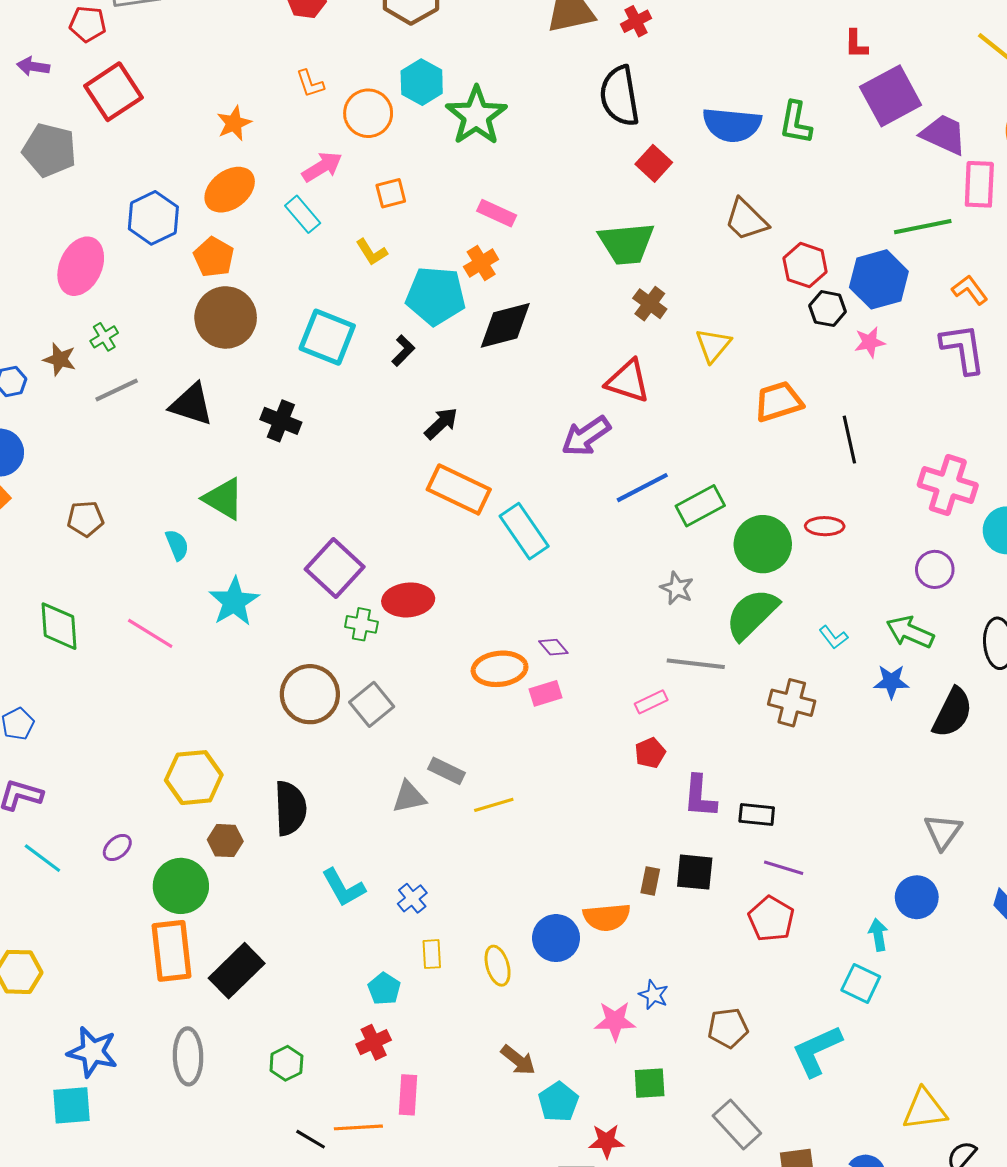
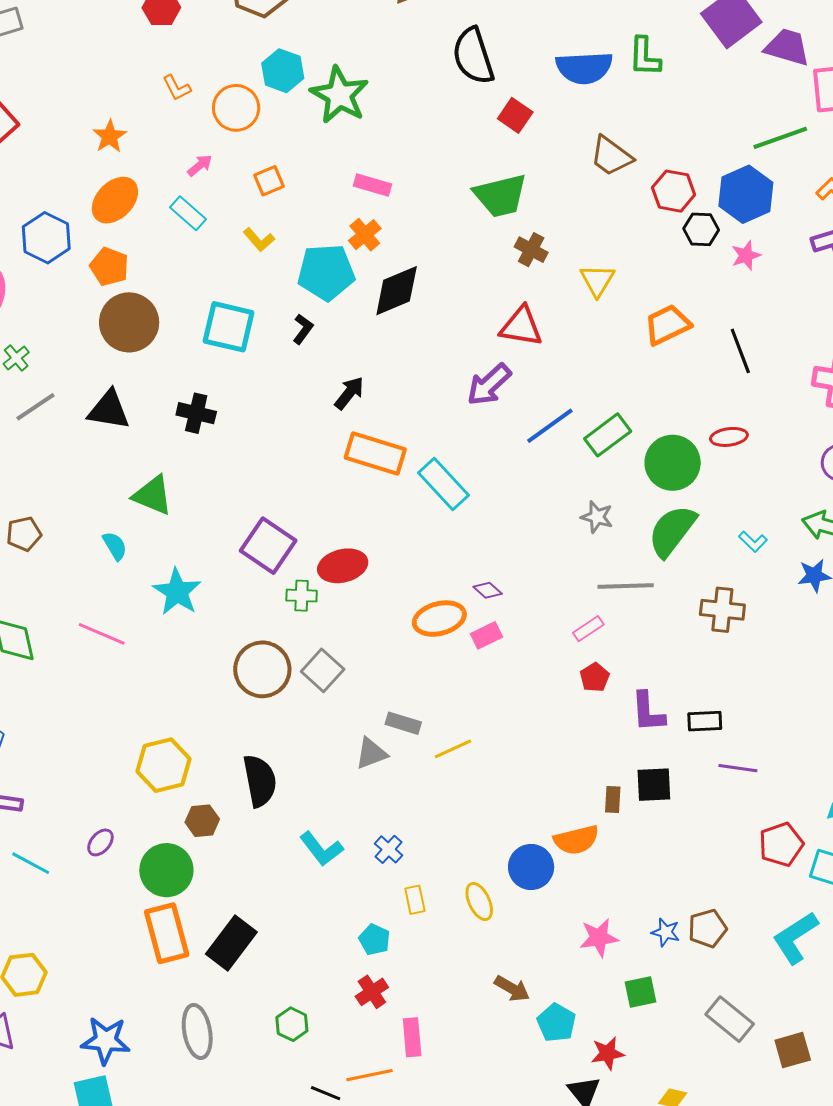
pink arrow: (322, 167) -> (200, 165), size x0.7
red pentagon: (771, 919) -> (781, 844), moved, turned 30
blue star: (654, 995) -> (666, 932), moved

